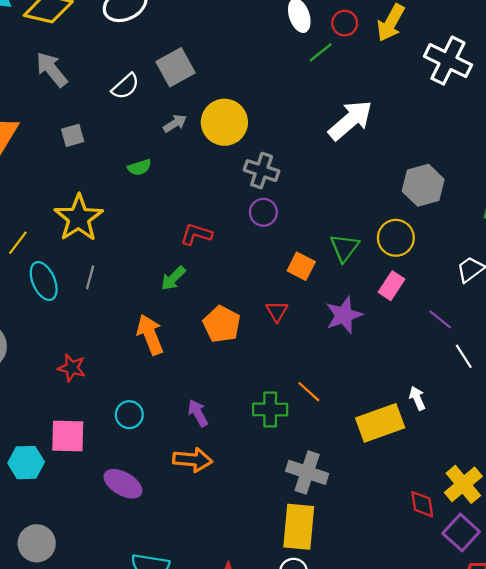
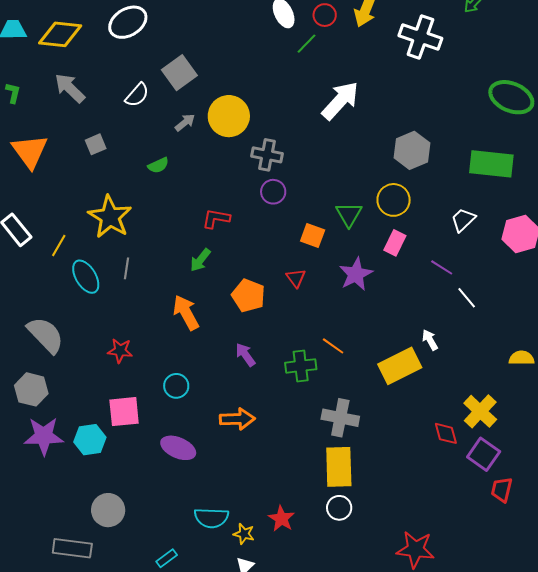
purple arrow: (198, 413) -> (245, 355), moved

